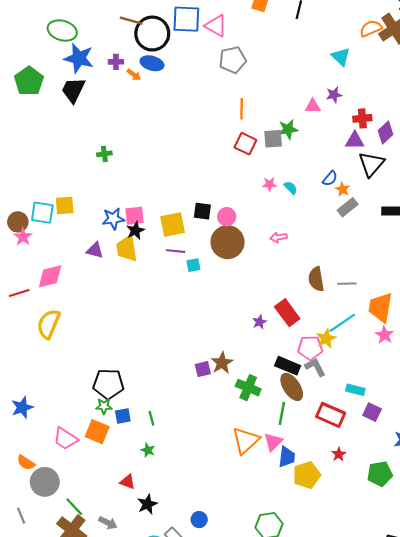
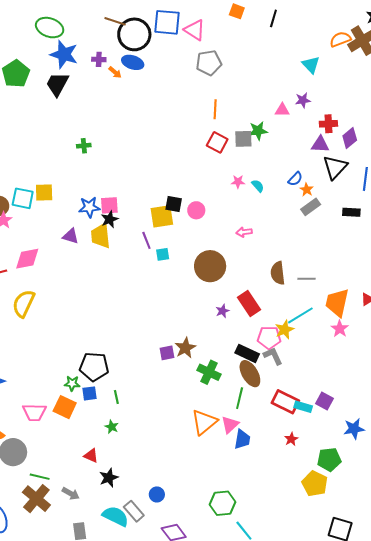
yellow square: (173, 225) -> (162, 216), moved
brown circle: (227, 242) -> (210, 266), moved
purple line: (175, 251) -> (146, 240), turned 60
black pentagon: (108, 384) -> (94, 367), moved
cyan rectangle: (355, 390) -> (303, 407), moved
pink trapezoid: (65, 439) -> (34, 412), turned -35
yellow pentagon: (307, 475) -> (315, 484), moved, turned -30
green line: (74, 507) -> (40, 477), turned -36

